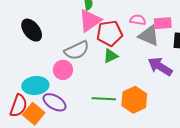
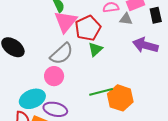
gray triangle: (149, 36) -> (126, 19), size x0.6
orange hexagon: (134, 100) -> (120, 98), moved

